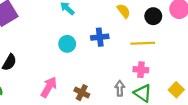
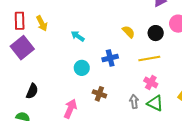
pink cross: (141, 70) -> (151, 82), turned 32
brown cross: (82, 93) -> (99, 94), moved

